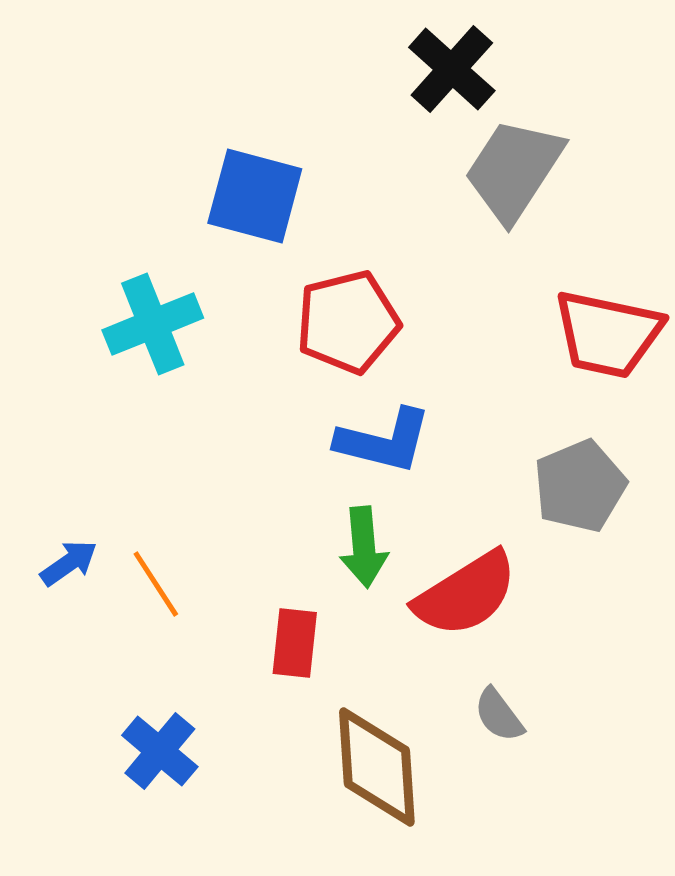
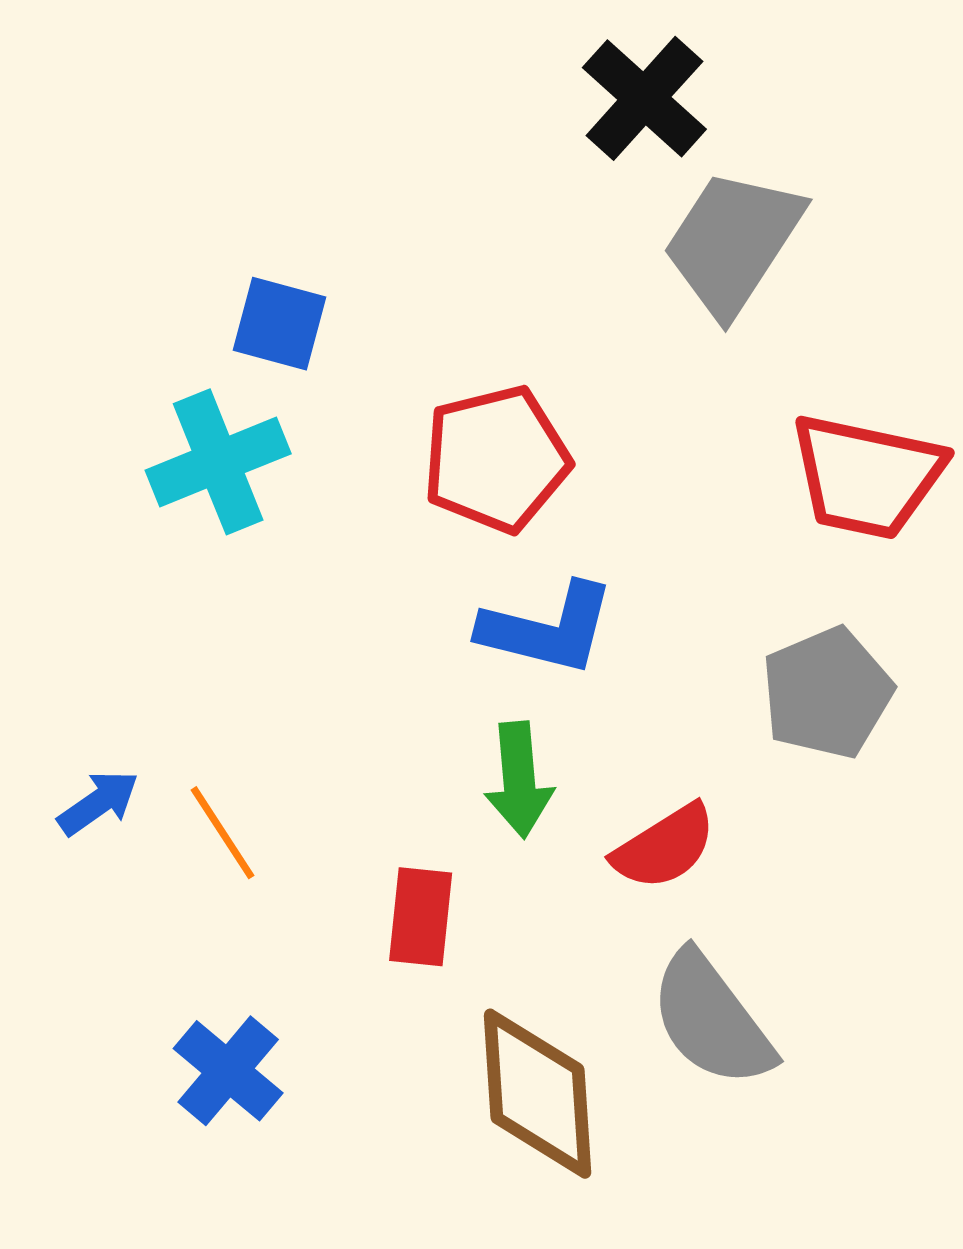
blue square: (255, 196) -> (279, 324), moved, size x0.7
red semicircle: (466, 594) -> (664, 847), size x0.7
gray semicircle: (499, 715) -> (711, 1019), size x1.8

